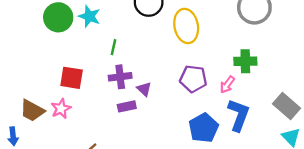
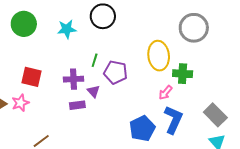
cyan star: (89, 16) -> (67, 29), moved, turned -30
yellow ellipse: (186, 26) -> (159, 56), moved
green line: (113, 47) -> (95, 60), moved
purple pentagon: (193, 79) -> (116, 72), moved

